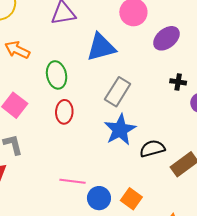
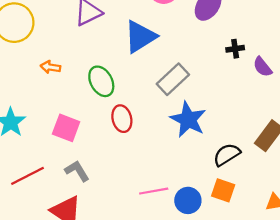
orange arrow: (17, 50) -> (50, 67), size x0.7
gray rectangle: (118, 92) -> (173, 79), turned 32
black semicircle: (152, 149) -> (227, 155), moved

